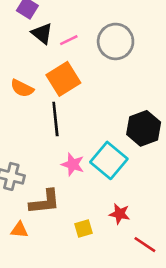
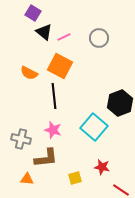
gray circle: (116, 41) -> (99, 38), size x0.7
orange square: (63, 79) -> (60, 66), turned -30
pink star: (73, 164) -> (53, 130), moved

